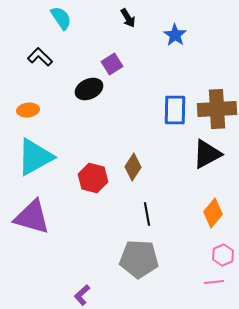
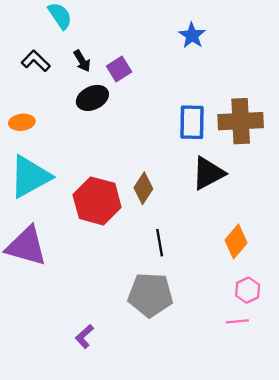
black arrow: (128, 18) -> (82, 61), moved
black triangle: (207, 154) -> (208, 173), moved
red hexagon: (93, 178) -> (97, 201), size x1.4

